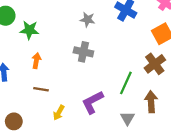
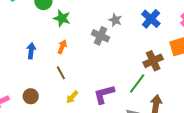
gray cross: (83, 52) -> (100, 36), moved
brown cross: (155, 64) -> (153, 61), moved
brown line: (41, 89) -> (61, 73), turned 40

